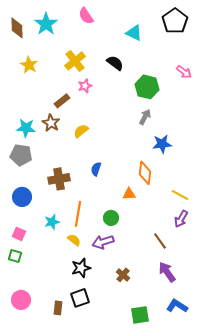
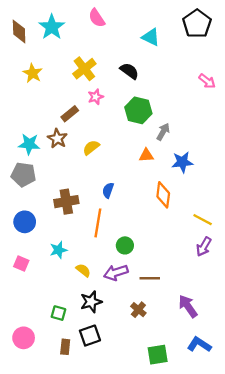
green hexagon: (147, 87) -> (138, 110), moved
orange triangle: (129, 194) -> (146, 155), moved
orange line: (78, 214) -> (98, 223), moved
brown line: (160, 241) -> (150, 278), moved, turned -54
green square: (15, 256) -> (58, 313), moved

